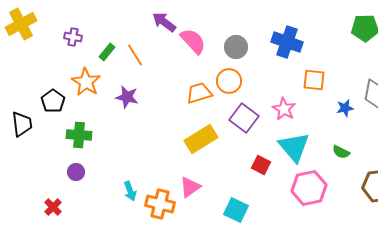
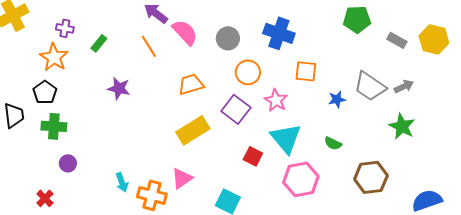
orange line: (135, 55) -> (149, 46), moved
orange circle: (229, 81) -> (248, 72), moved
orange star: (86, 82) -> (54, 57), moved
green cross: (79, 135) -> (54, 126), moved

